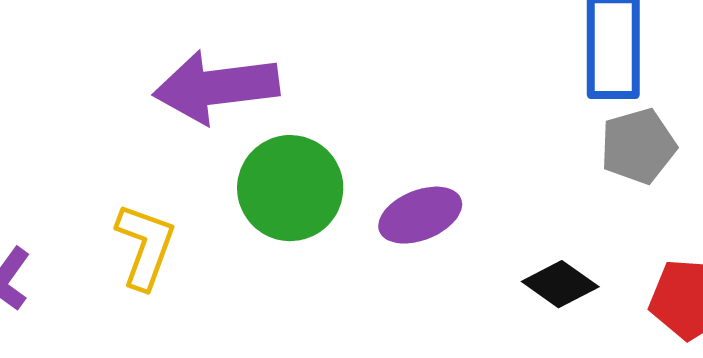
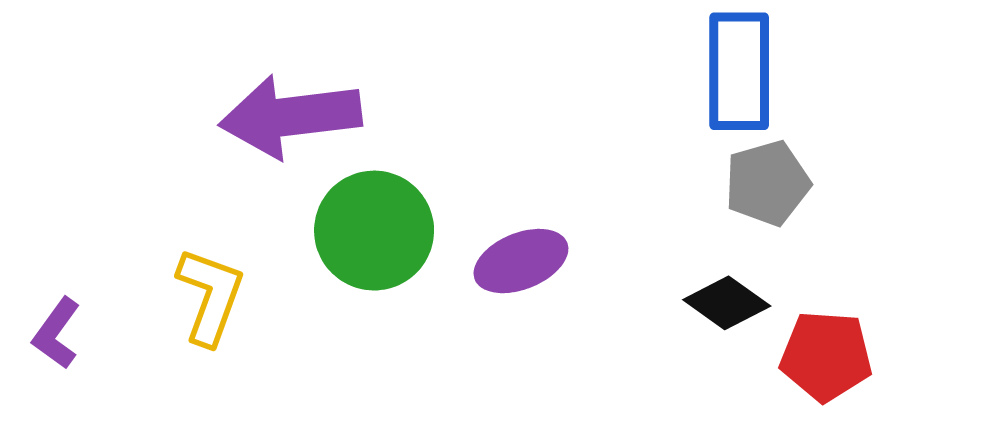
black diamond: (560, 284) -> (727, 303), moved

